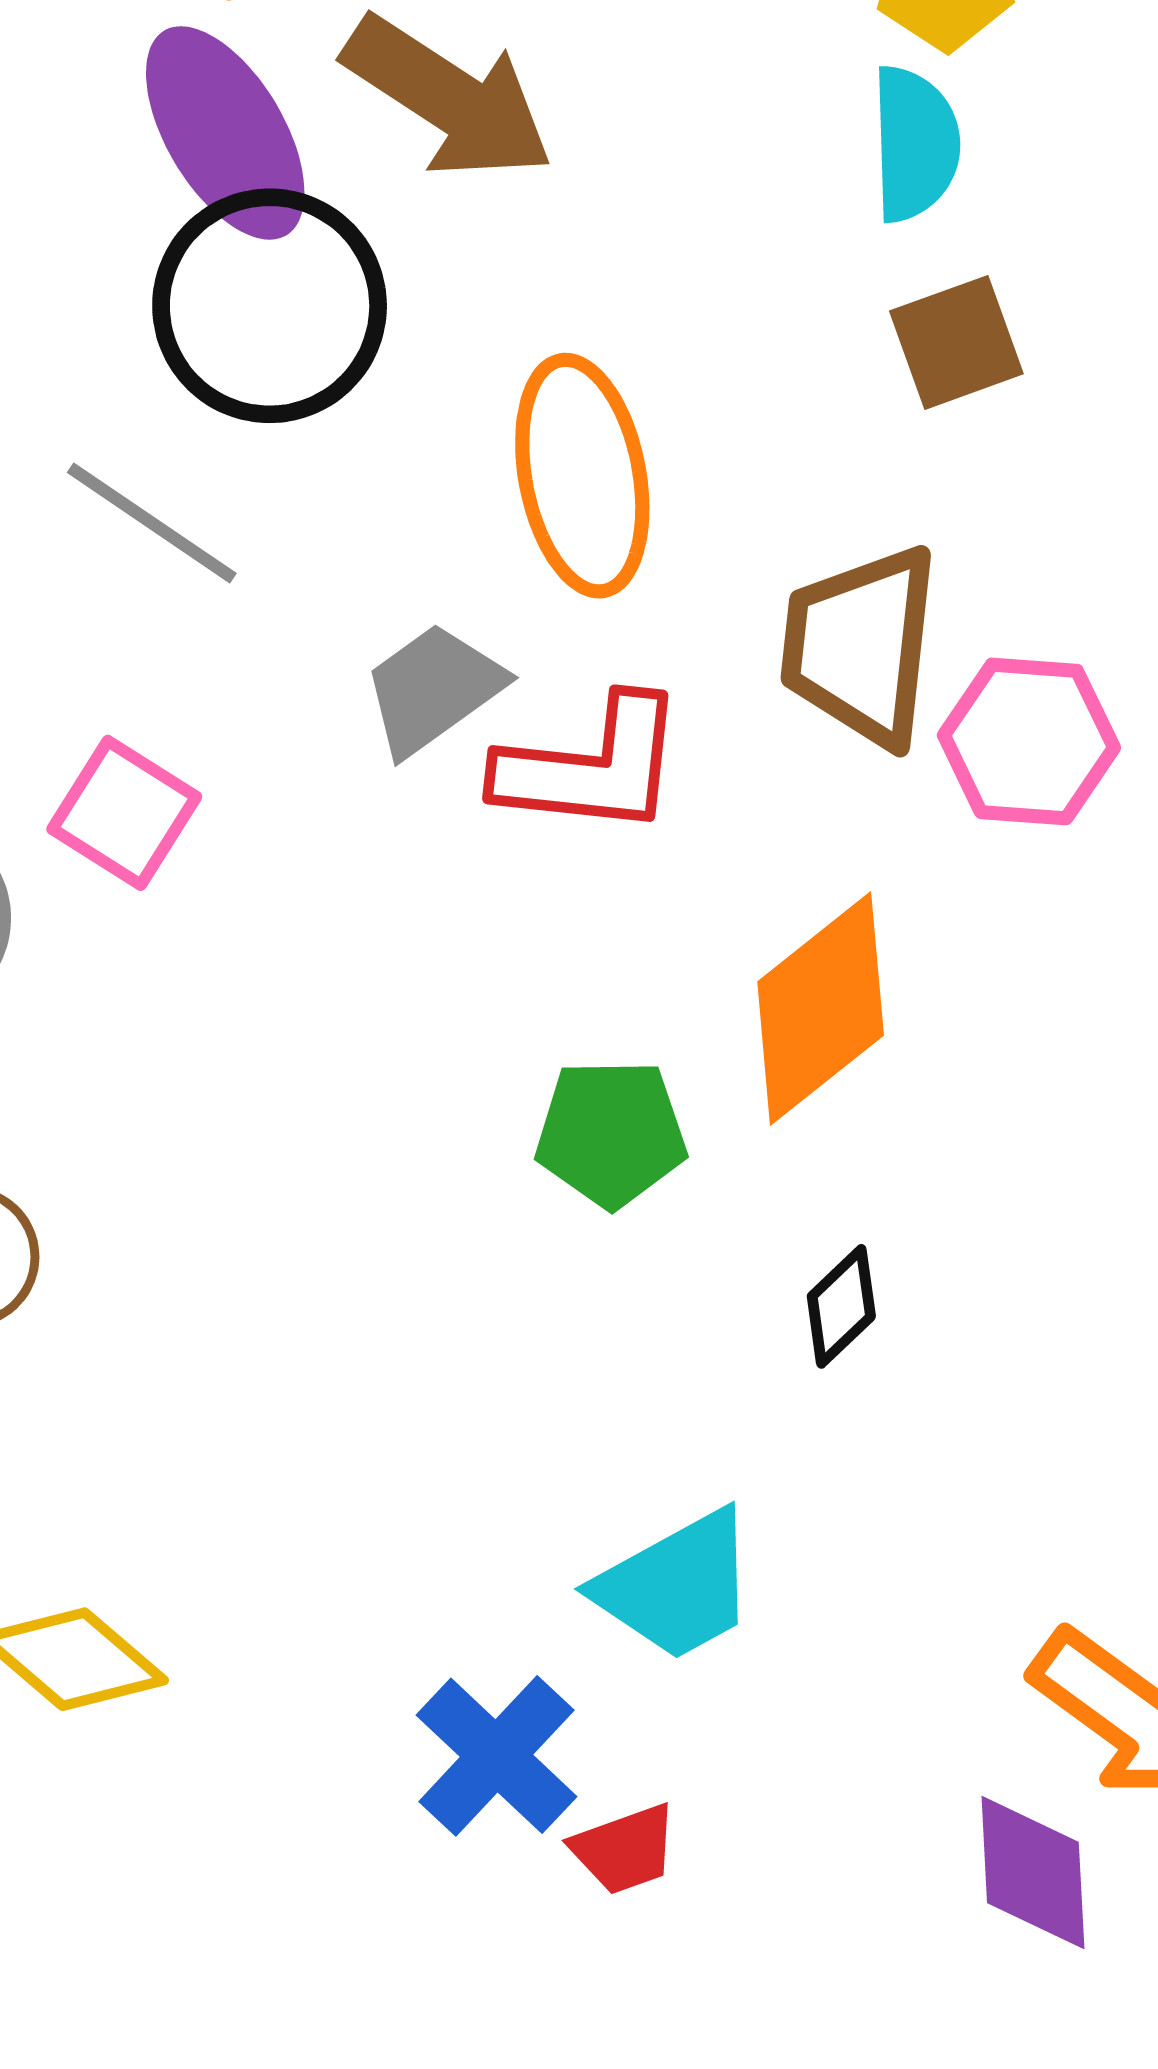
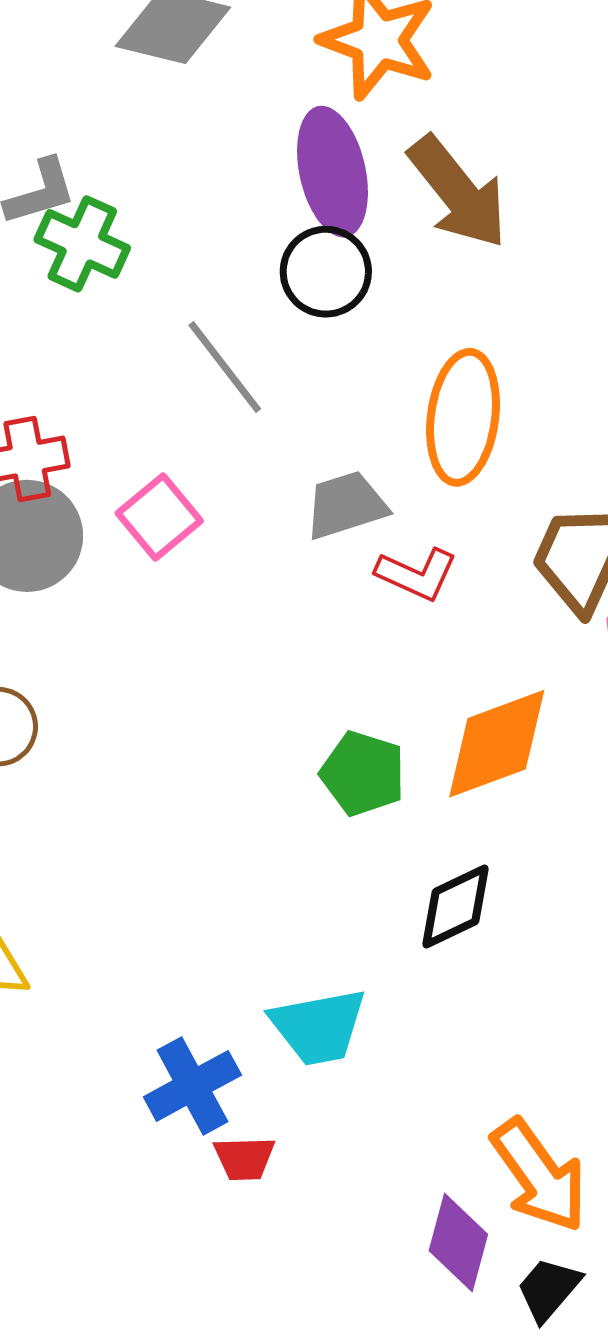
black circle: (270, 306) -> (326, 272), size x0.7
red L-shape: (591, 767) -> (417, 574), size x0.7
black diamond: (841, 1306) -> (455, 906), size x1.4

